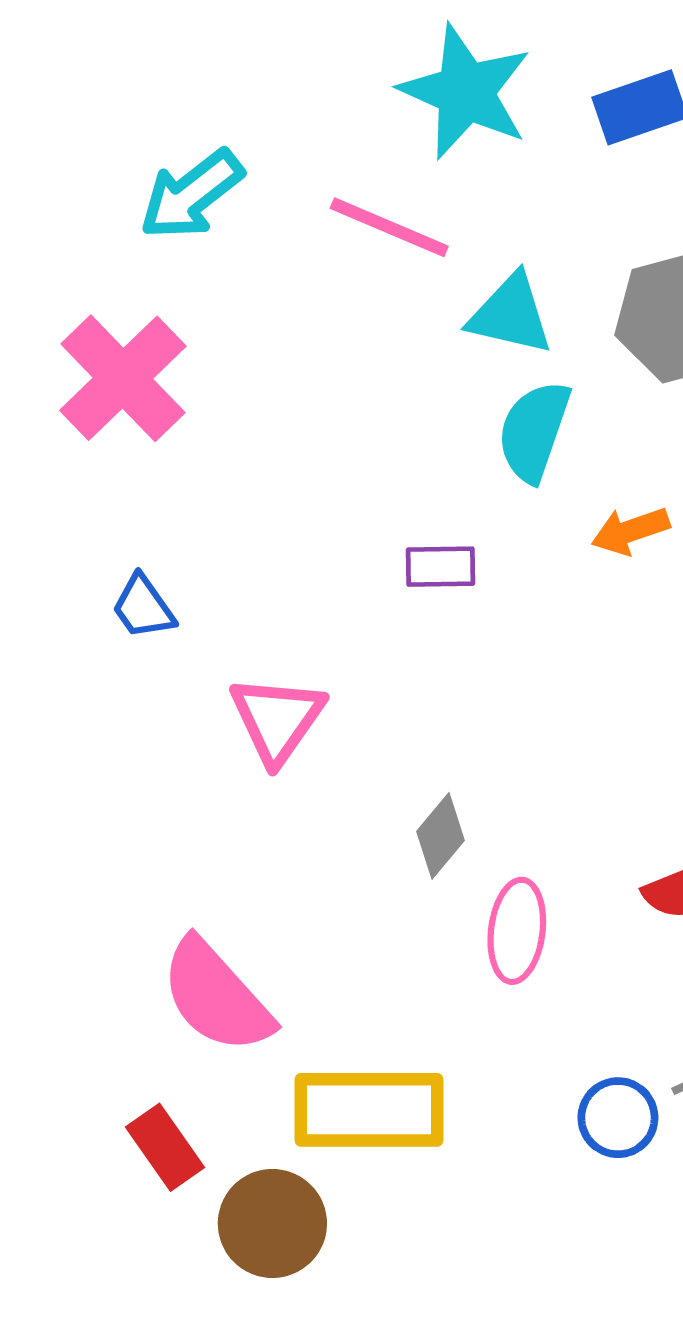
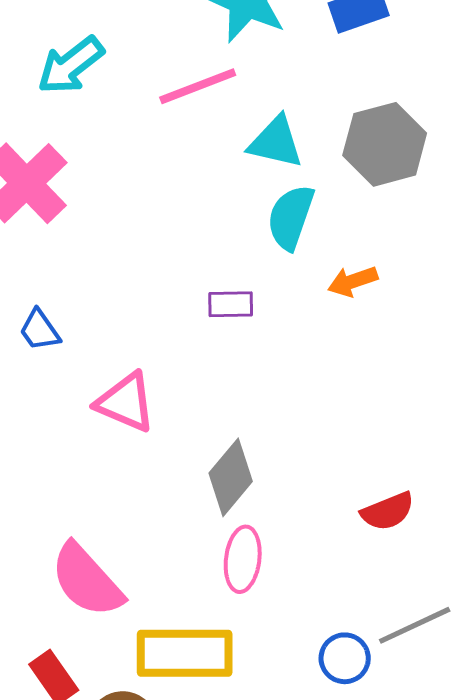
pink line: (389, 227) -> (198, 86), turned -44
pink triangle: (277, 719) -> (126, 402), turned -42
gray diamond: (441, 836) -> (231, 477), size x1.4
pink ellipse: (517, 931) -> (243, 559), moved

